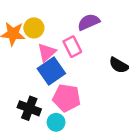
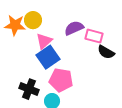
purple semicircle: (89, 22) -> (74, 28), moved
pink rectangle: (72, 47) -> (94, 36), moved, turned -48

